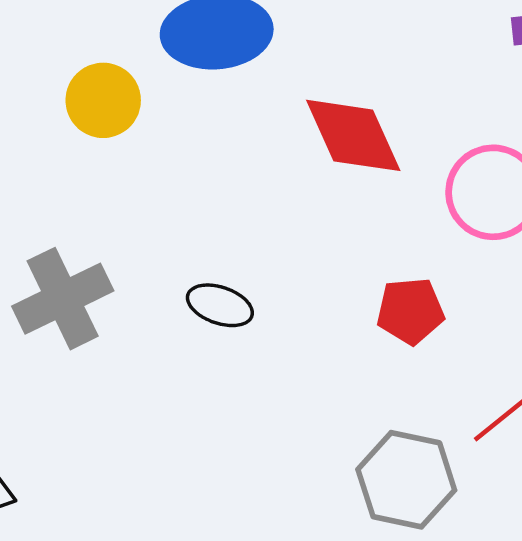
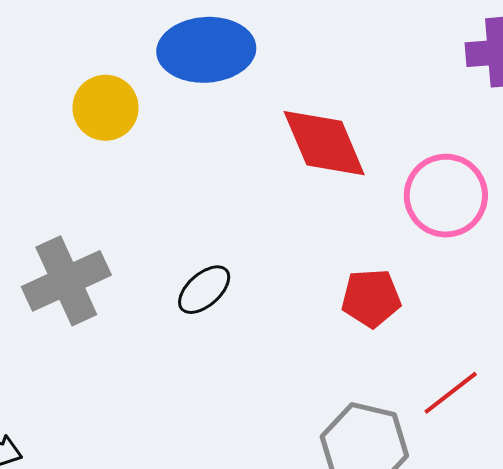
black ellipse: (220, 305) -> (204, 290), turned -62

